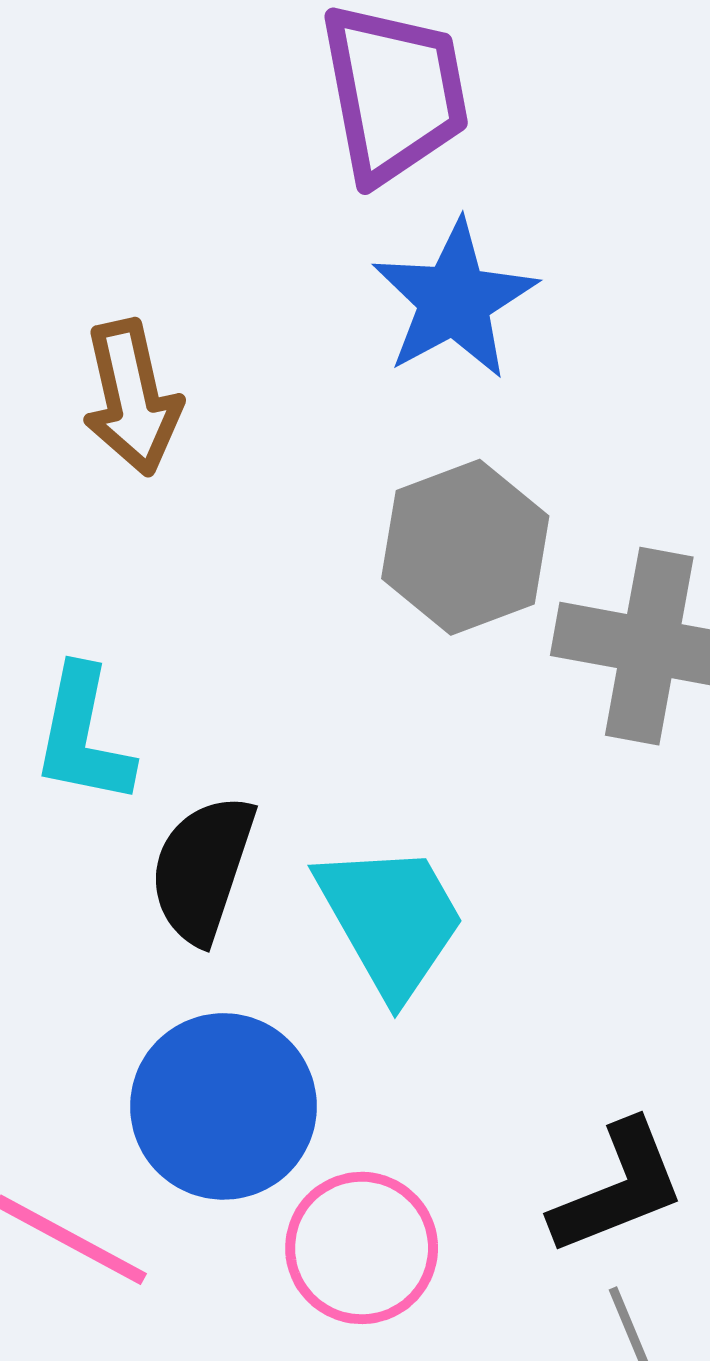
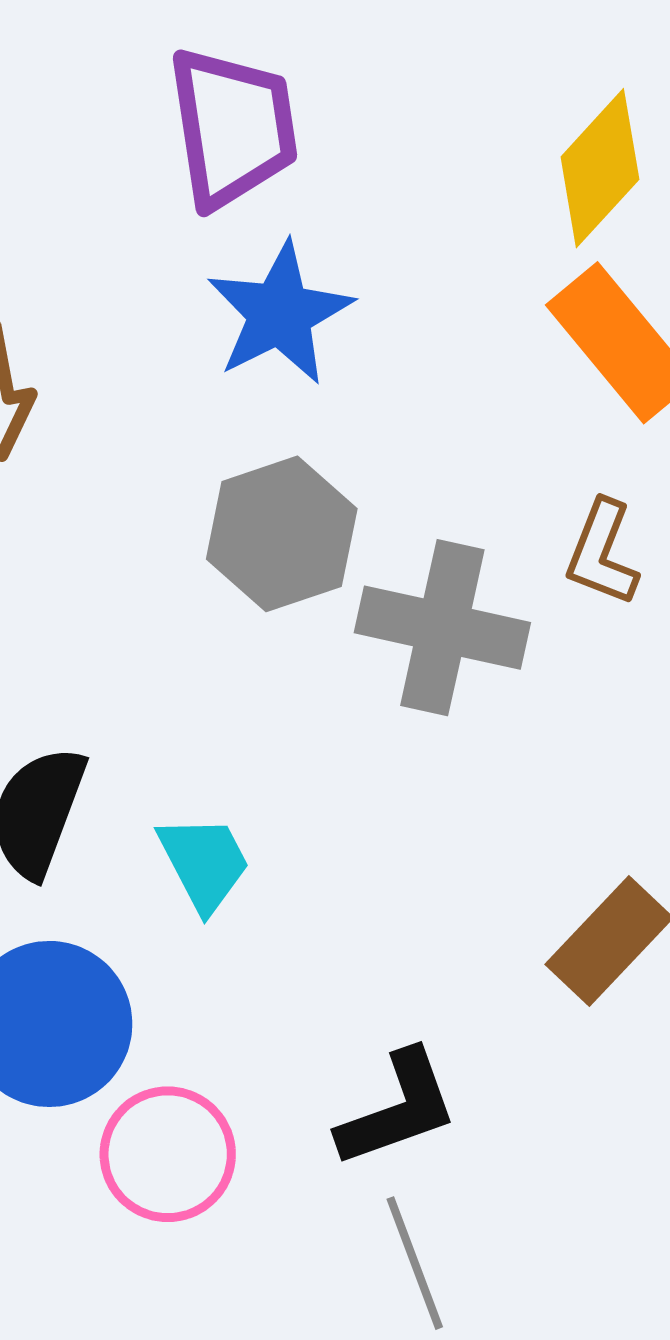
cyan trapezoid: (391, 920) -> (204, 863), size x0.7

